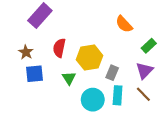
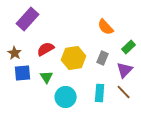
red semicircle: (59, 48) -> (46, 49), turned 48
gray rectangle: (112, 73) -> (103, 58), moved
green triangle: (69, 78) -> (47, 77), moved
cyan circle: (93, 100) -> (66, 97), moved

